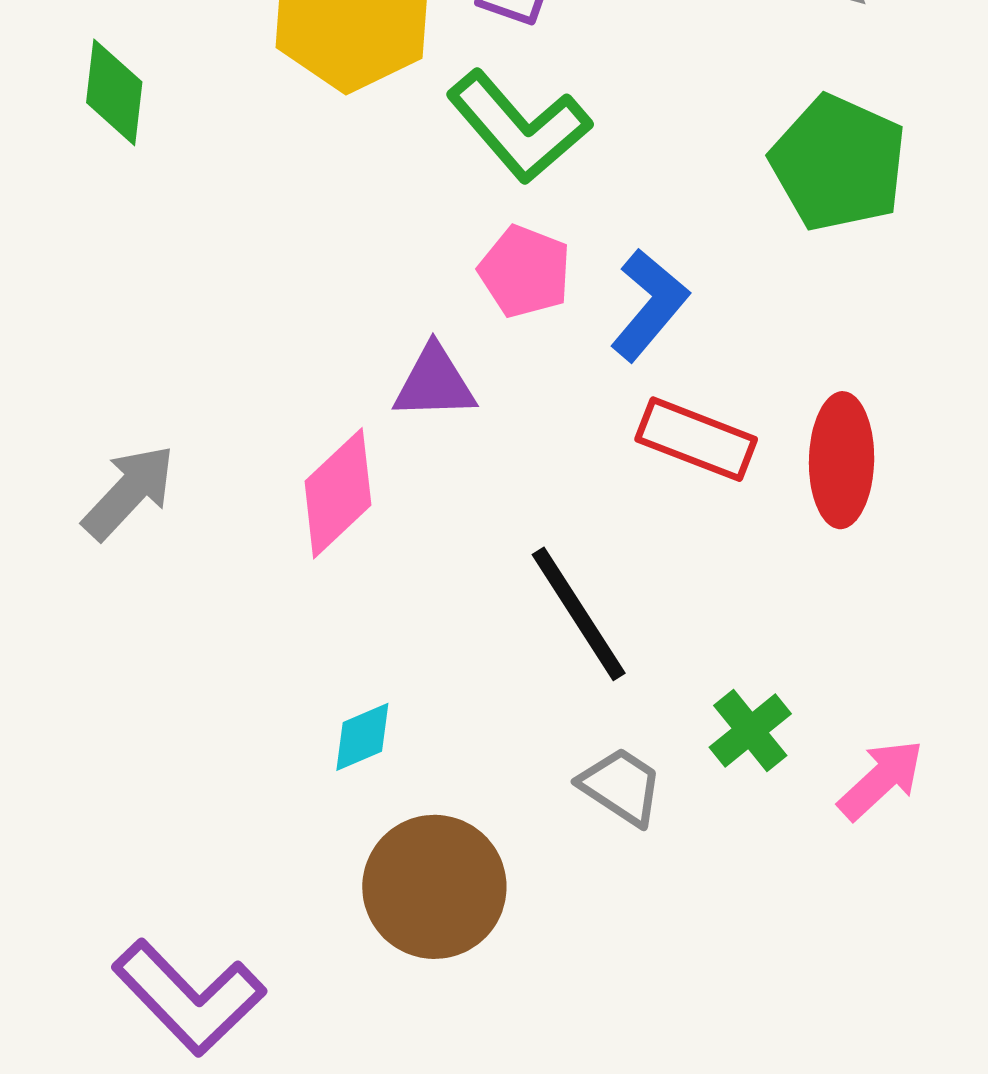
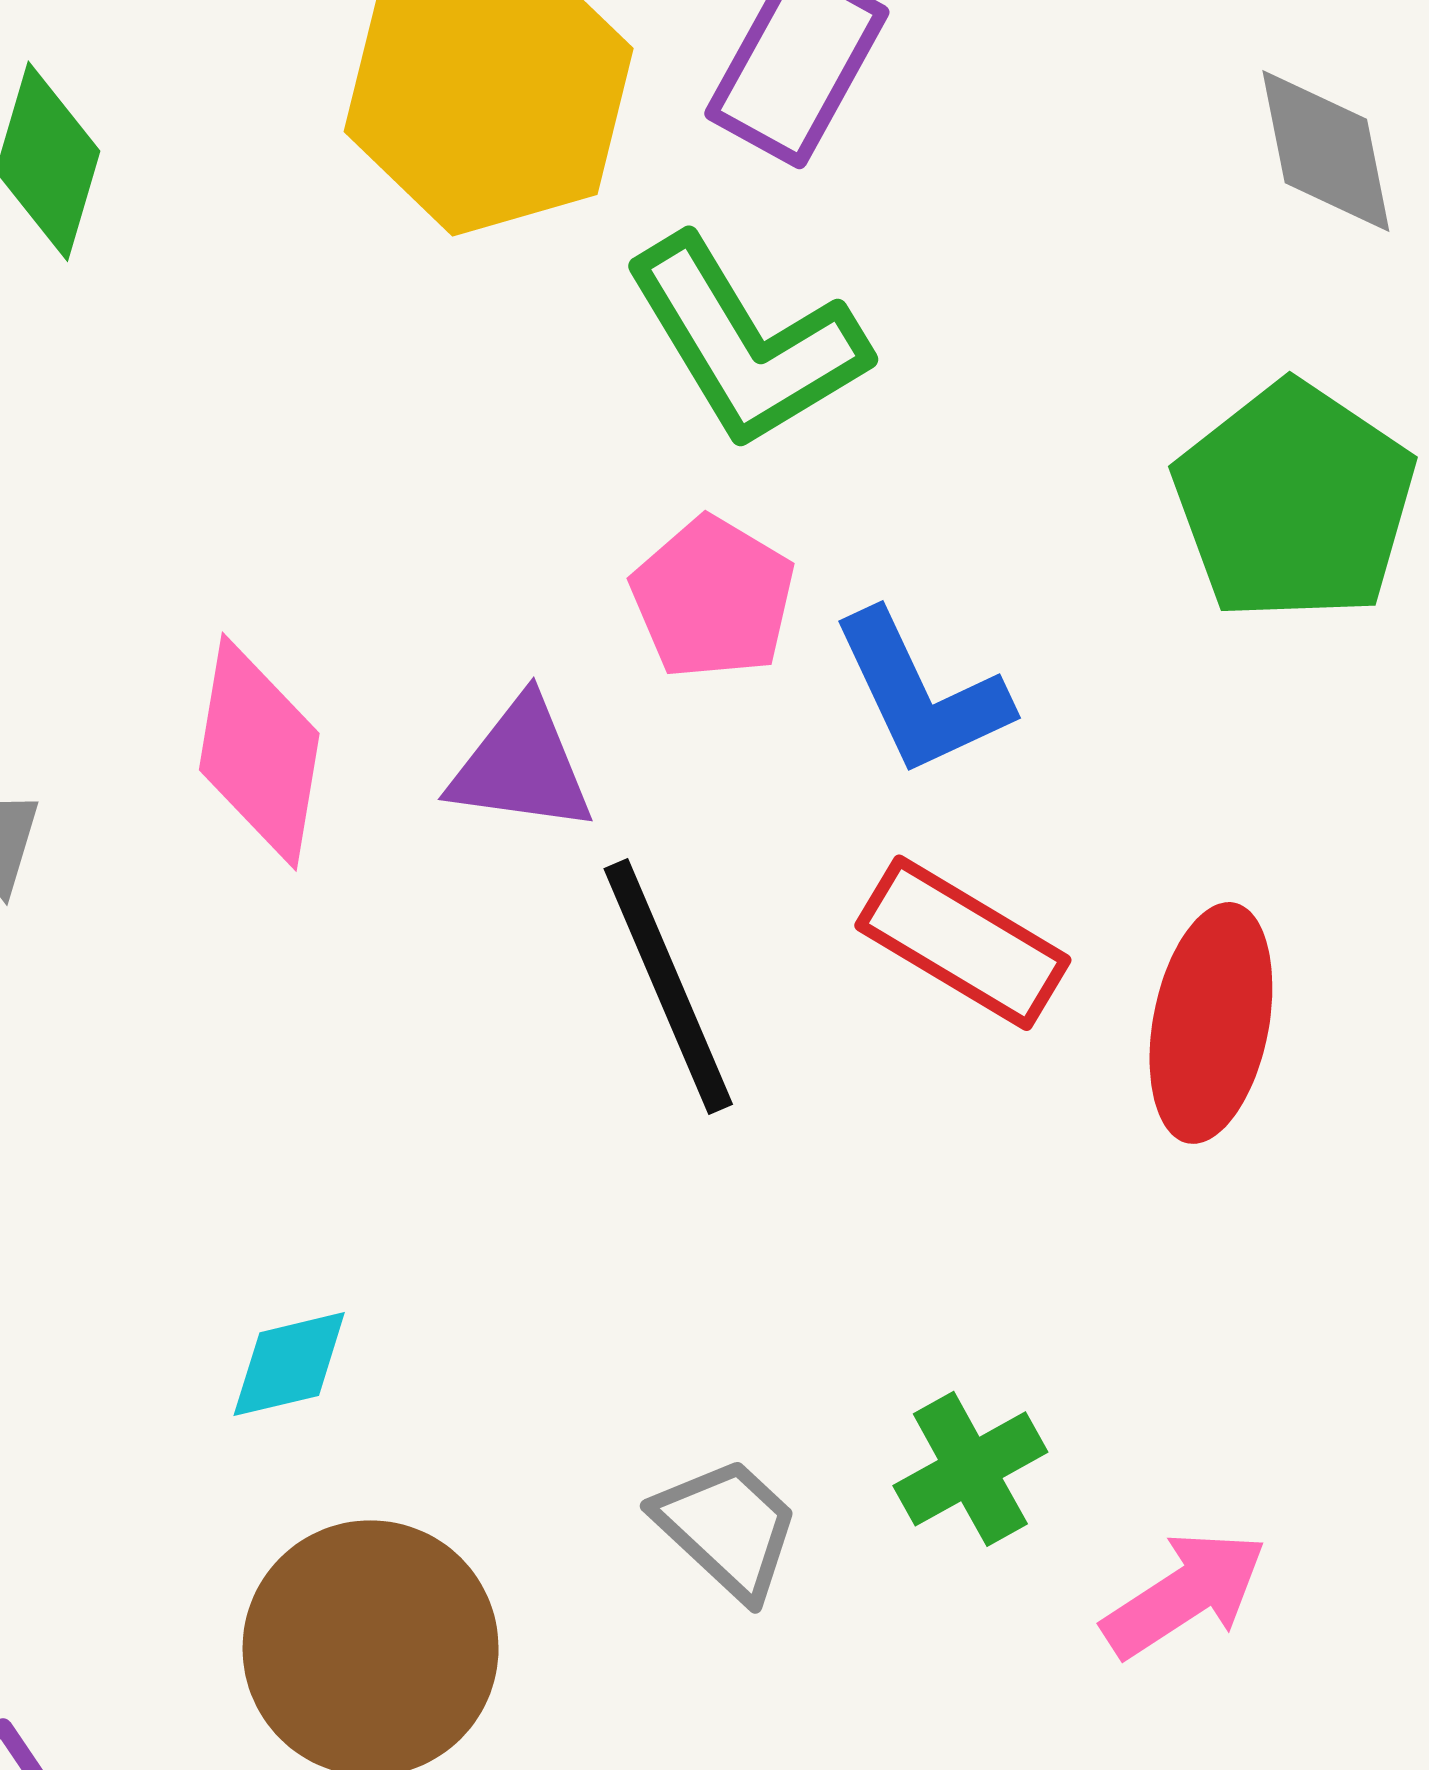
blue L-shape: (649, 305) -> (921, 694), turned 105
pink diamond: (338, 493) -> (259, 752), moved, turned -47
black line: (579, 614) -> (668, 987), moved

